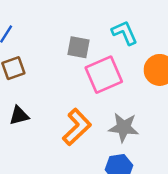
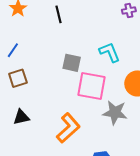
pink square: (104, 75) -> (92, 86), turned 32
gray star: (124, 127) -> (115, 113), moved

